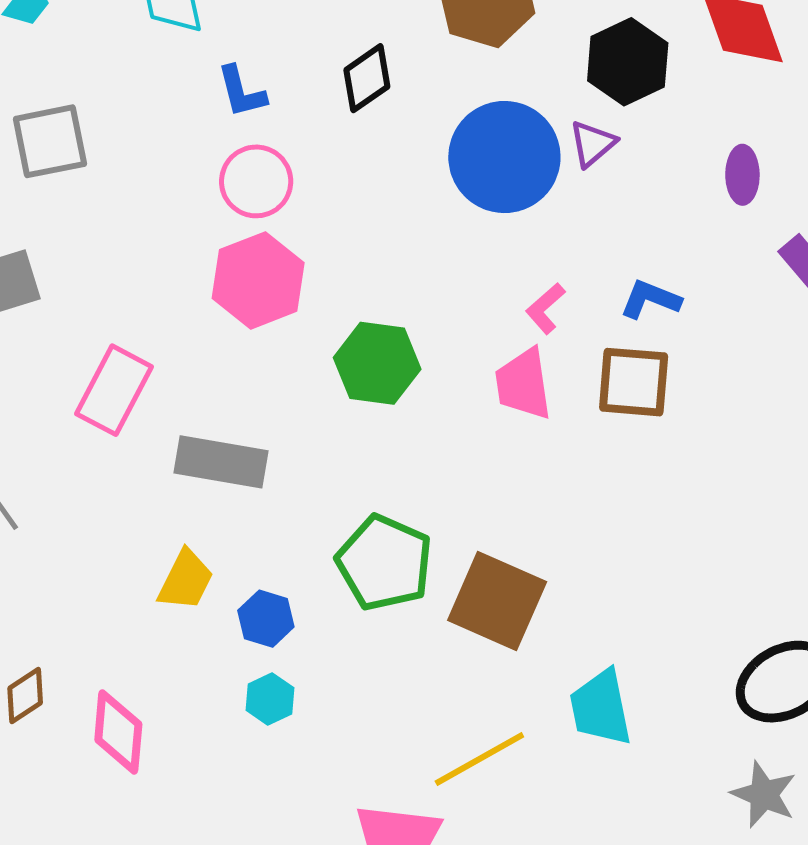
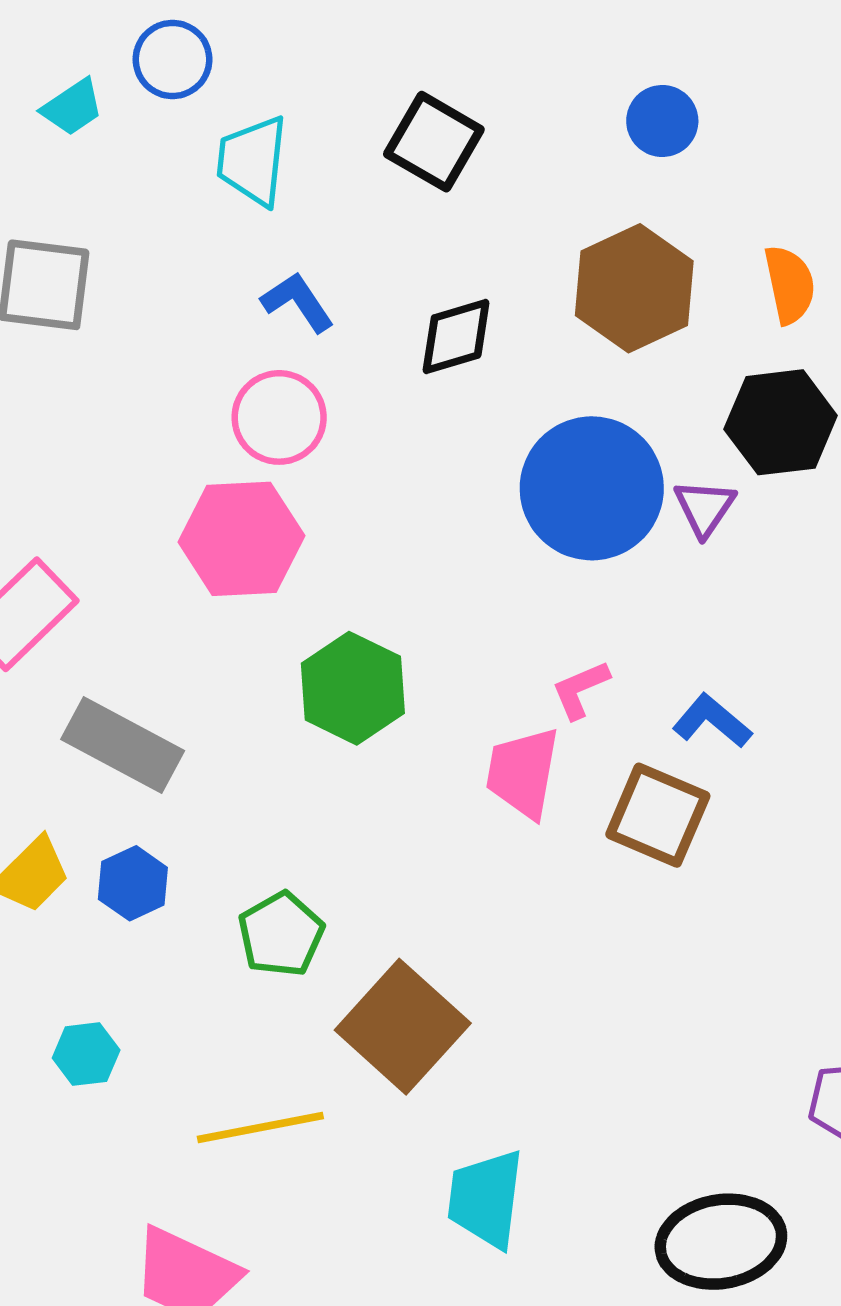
blue L-shape: (241, 92) -> (298, 302), turned 142
purple triangle: (592, 144) -> (704, 508), turned -34
green pentagon: (384, 563) -> (281, 934), size x0.7
blue hexagon: (266, 619) -> (133, 883), moved
yellow line: (479, 759) -> (260, 1127), moved

